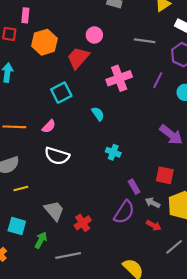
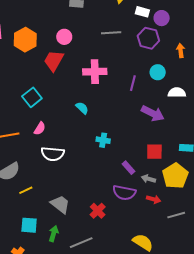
orange hexagon: (44, 42) -> (25, 40), moved
pink cross: (119, 78) -> (95, 72), turned 30
purple line: (158, 80) -> (133, 83), moved
cyan square: (61, 93) -> (32, 97), moved
purple semicircle: (124, 212) -> (124, 193), turned 80
red cross: (83, 223) -> (98, 211), moved
gray line: (174, 247) -> (176, 215), turned 36

